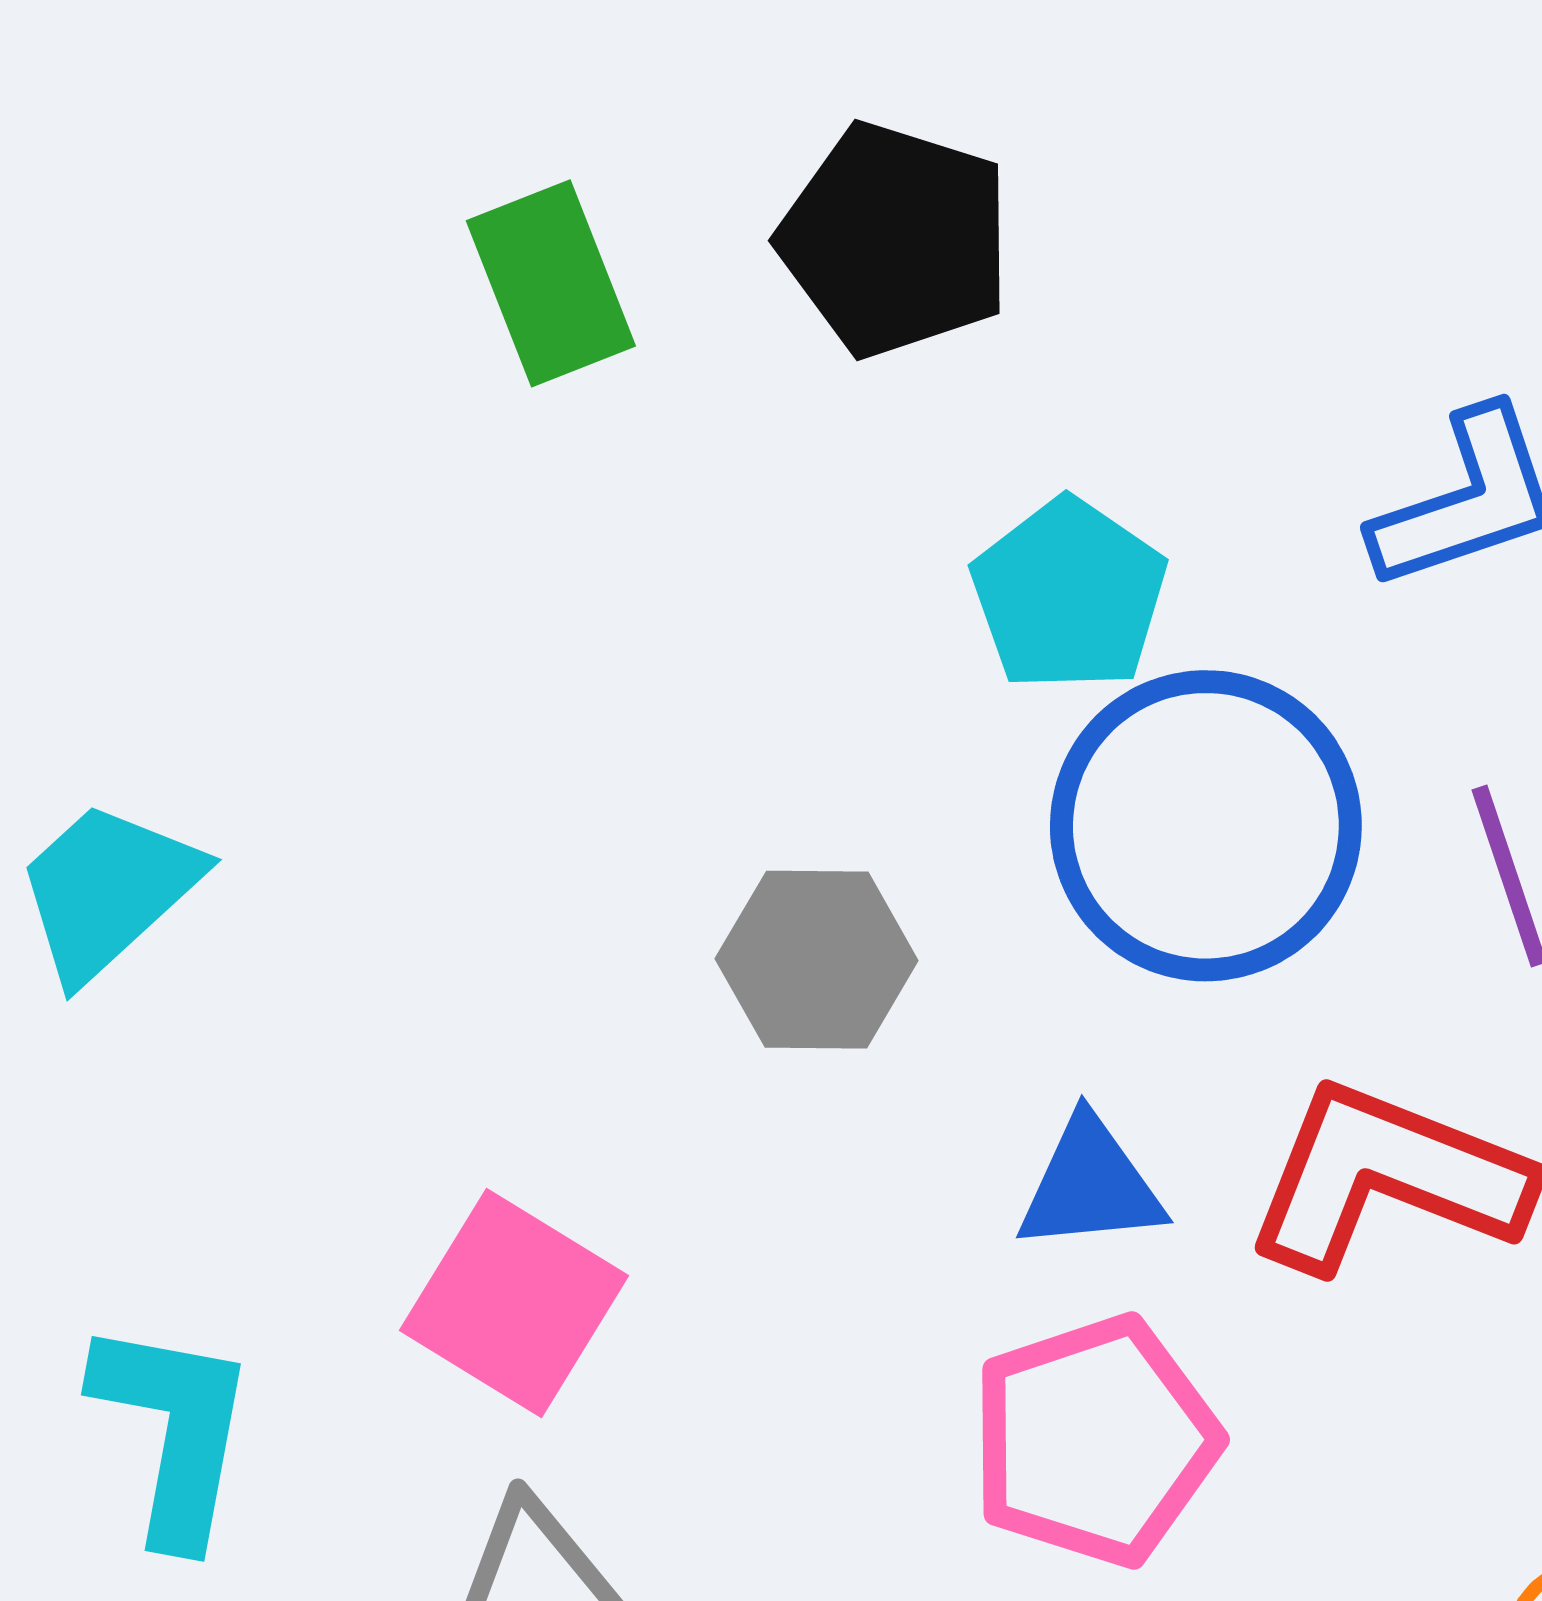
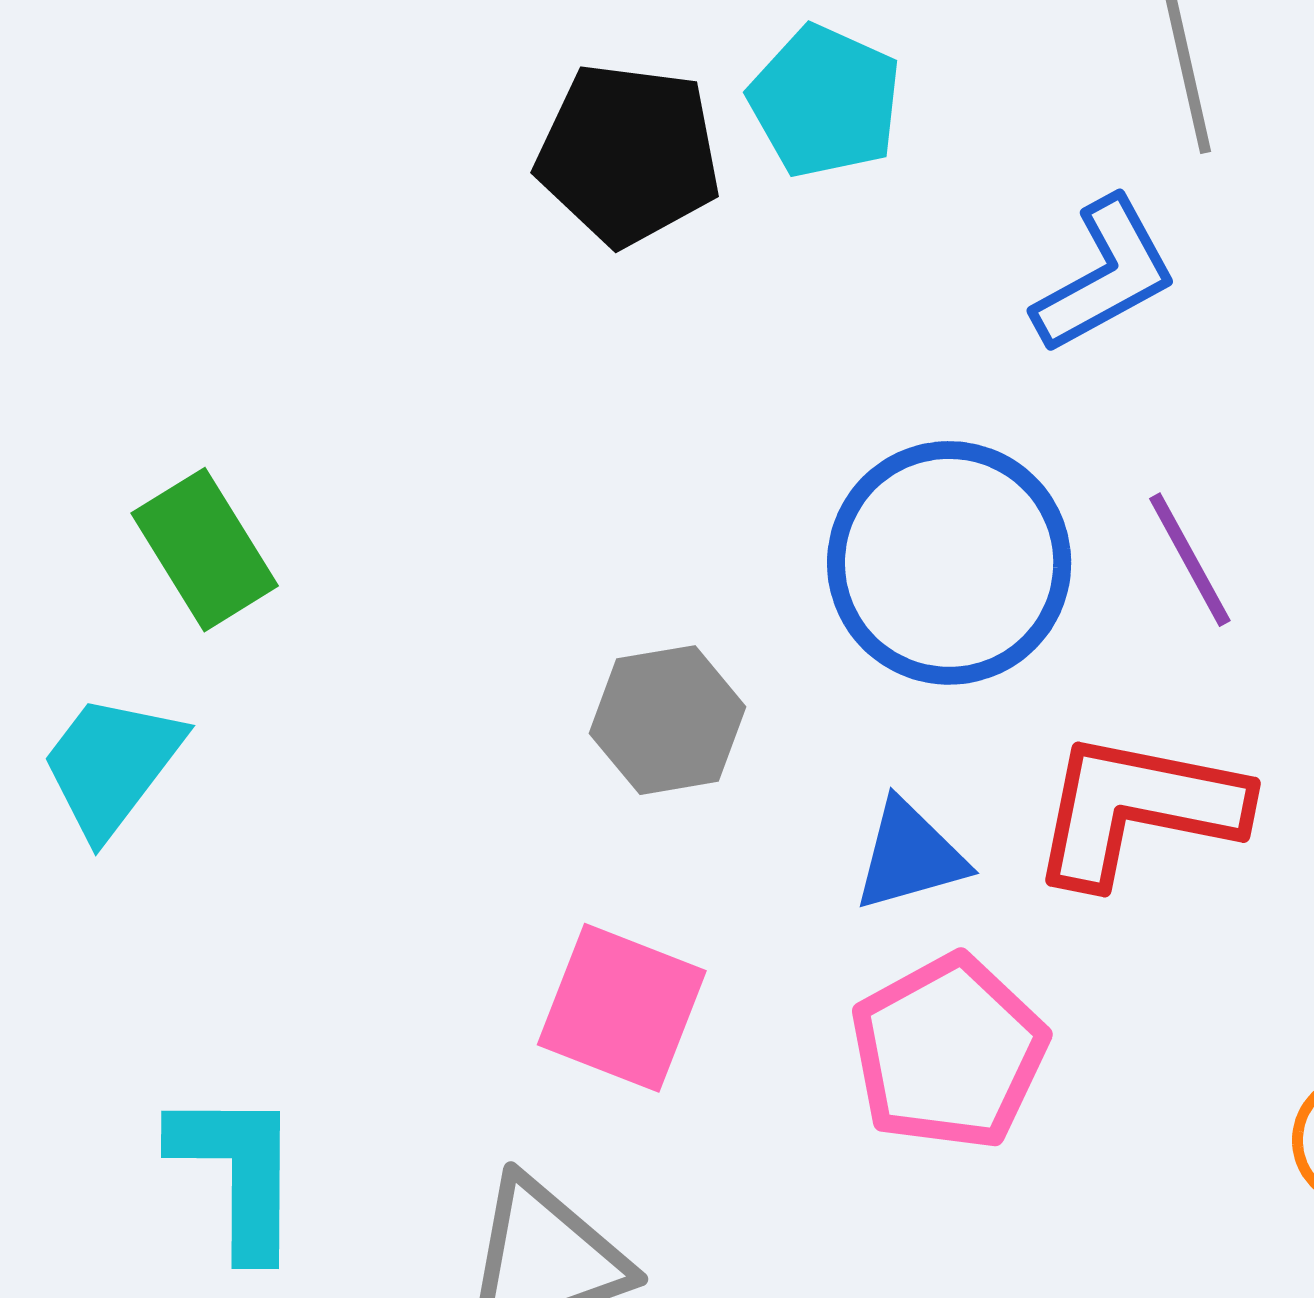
green rectangle: (551, 283) -> (205, 550), moved
cyan pentagon: (1069, 595) -> (825, 101), moved
pink square: (514, 1303) -> (622, 1008), moved

